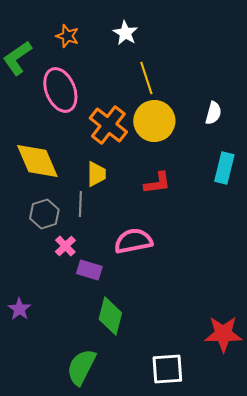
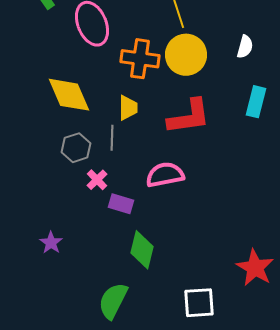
orange cross: (108, 125) -> (140, 59), turned -30
red L-shape: (157, 183) -> (189, 117), size x1.6
red star: (223, 334) -> (255, 268), turned 30

